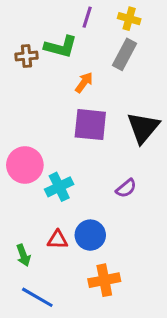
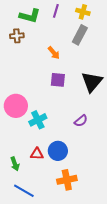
green L-shape: (61, 47) -> (30, 16), moved
orange arrow: (84, 82) -> (54, 53), turned 104
purple square: (90, 125) -> (58, 80), size x0.7

